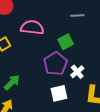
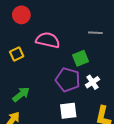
purple pentagon: (55, 64) -> (68, 80), turned -30
white cross: (77, 72) -> (92, 82), moved

